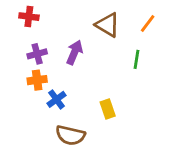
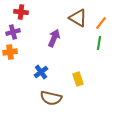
orange line: (148, 23) -> (101, 23), moved
purple cross: (37, 54) -> (13, 32), moved
orange cross: (37, 80) -> (10, 52), moved

